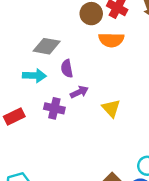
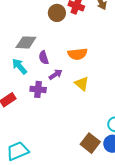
orange semicircle: (111, 40) -> (77, 54), moved
cyan arrow: (34, 76) -> (19, 66), turned -126

